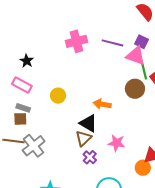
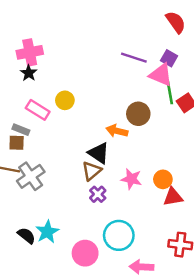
pink cross: (76, 41) -> (30, 52), moved
pink rectangle: (22, 85) -> (38, 110), moved
brown circle: (135, 89) -> (138, 114), moved
yellow circle: (58, 96) -> (65, 100), moved
orange circle: (143, 168) -> (163, 179), moved

